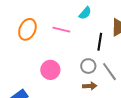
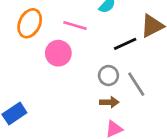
black line: (100, 42) -> (125, 44), turned 54
pink circle: (50, 70) -> (58, 53), moved

